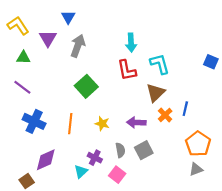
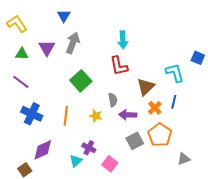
purple triangle: (48, 38) -> (47, 48), moved
cyan L-shape: (160, 64) -> (175, 73), moved
orange pentagon: (198, 144) -> (160, 135), moved
gray semicircle: (120, 150) -> (113, 100), moved

